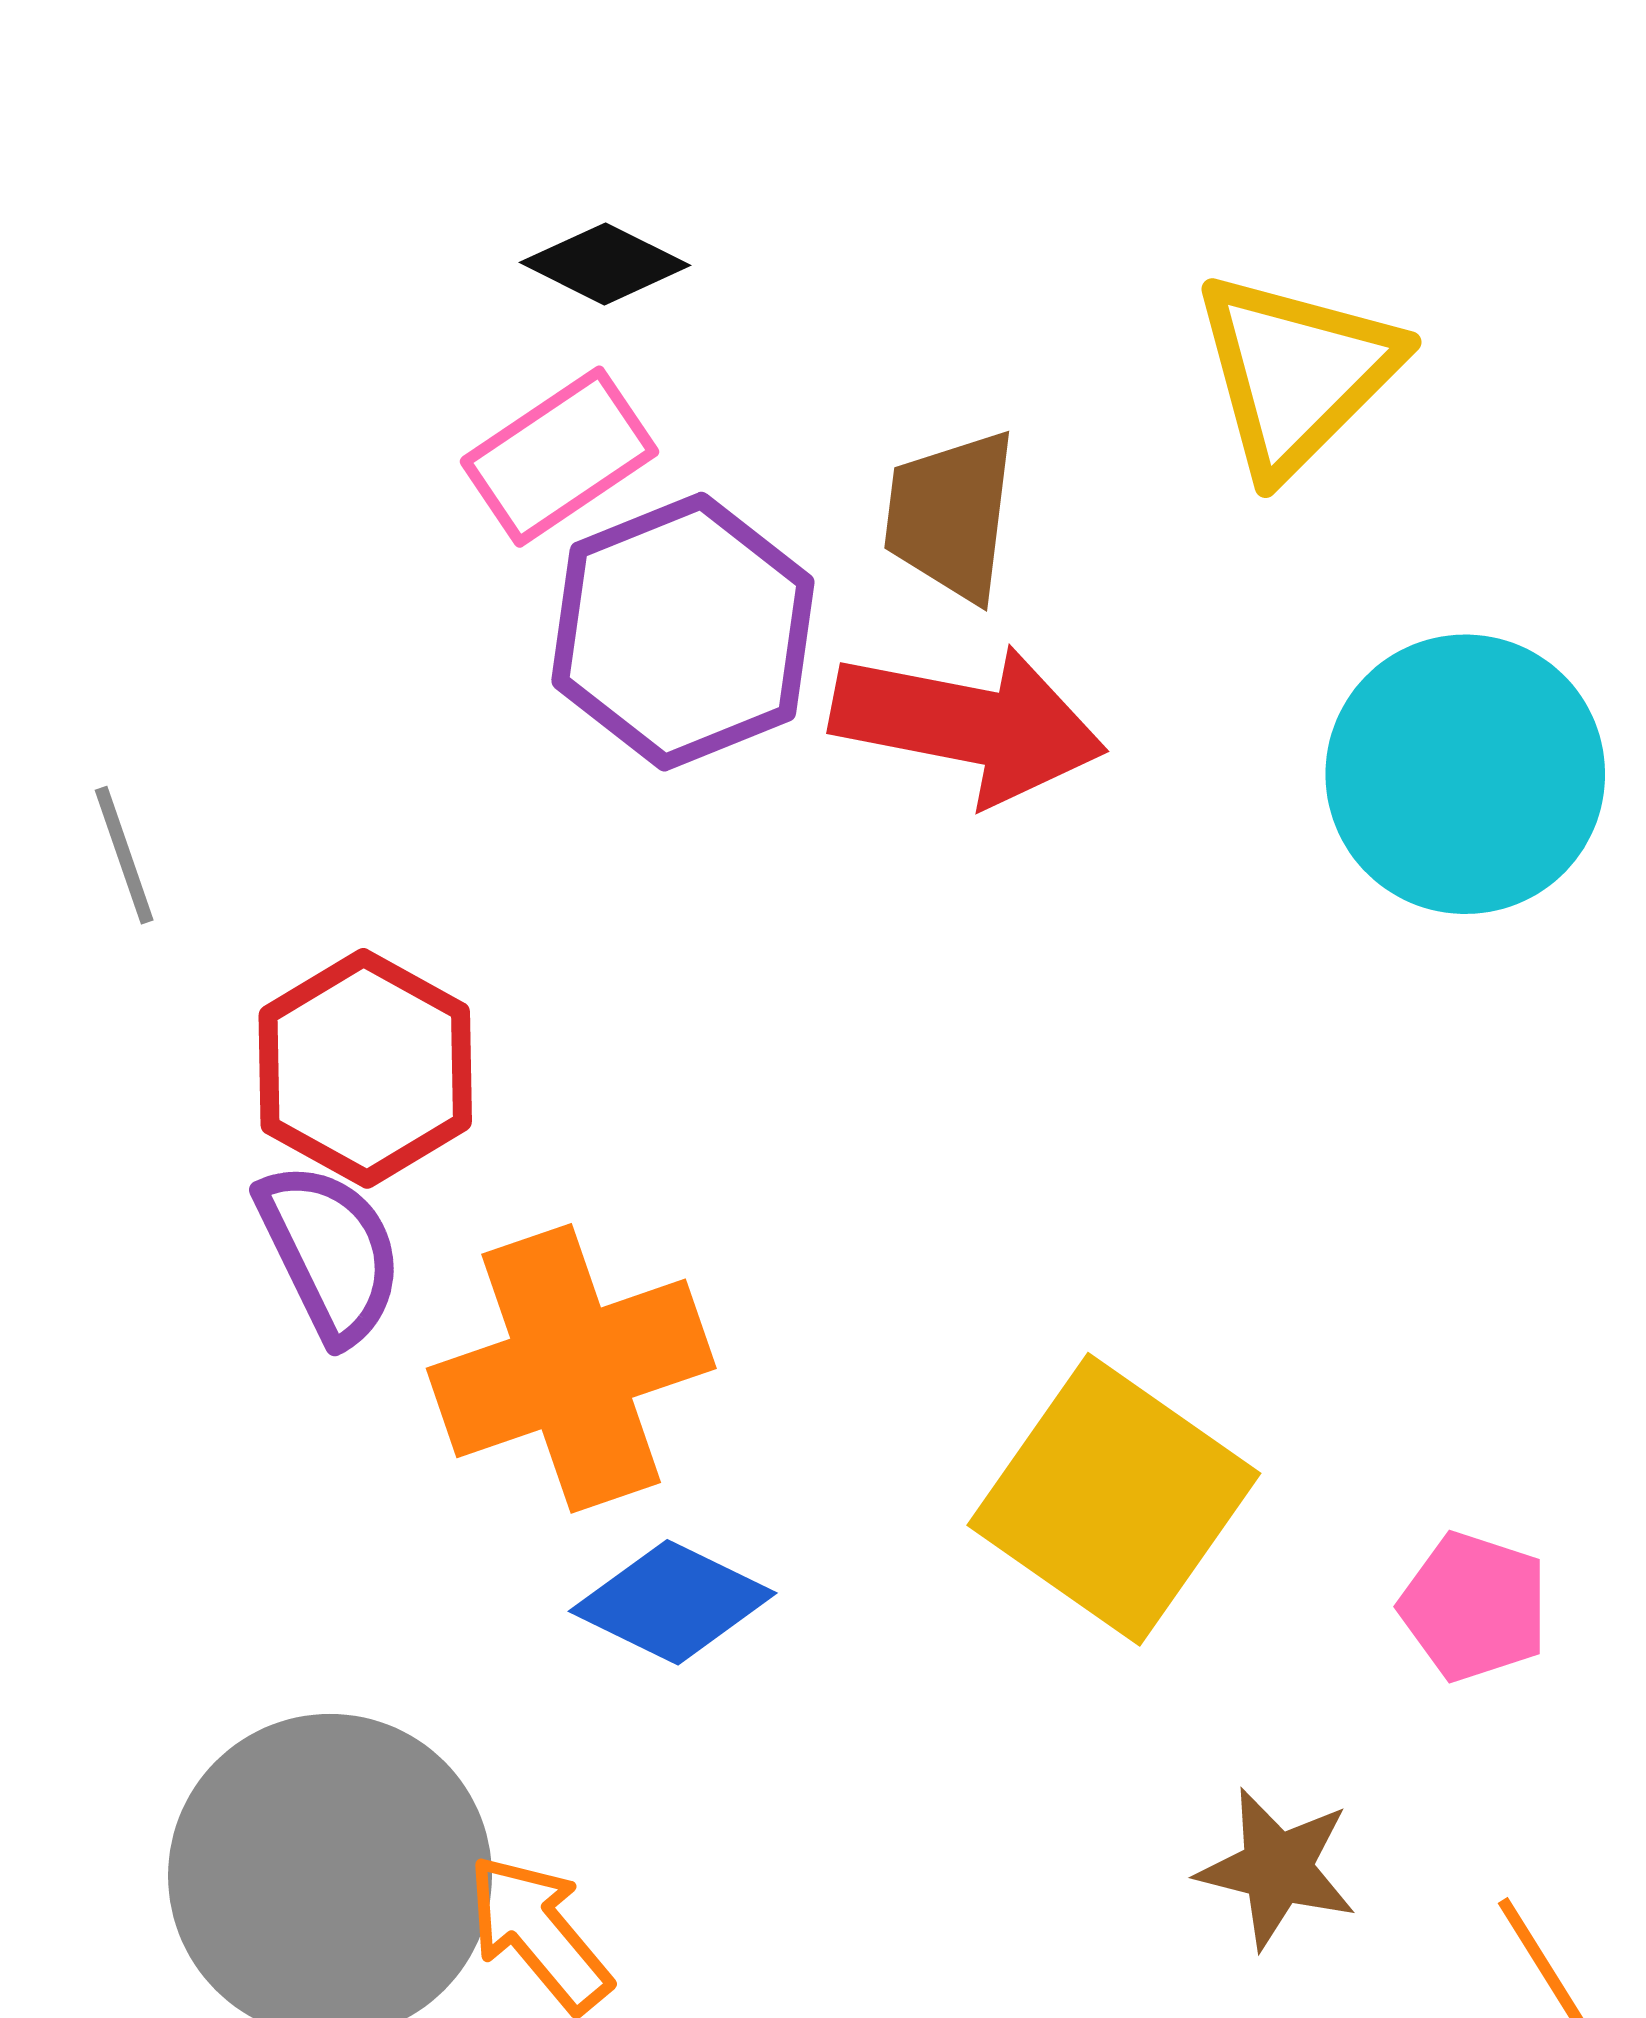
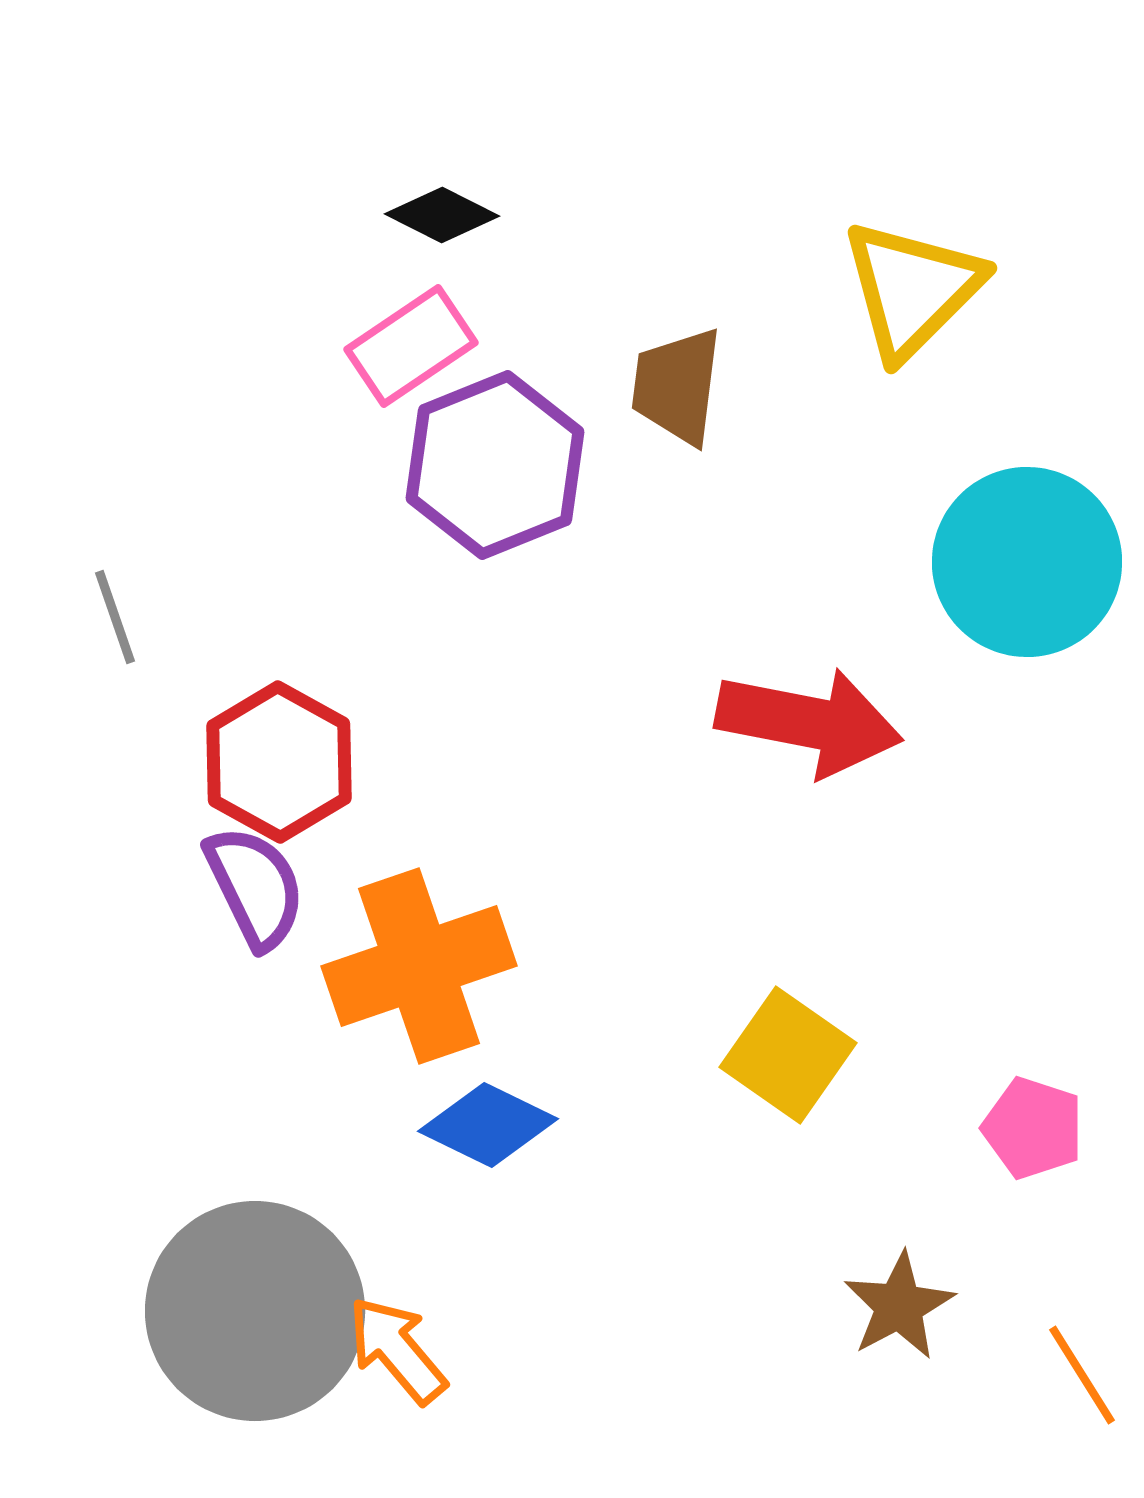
red arrow: (968, 724) -> (809, 722), moved
yellow square: (1114, 1499) -> (788, 1055), size x0.7
brown star: (1277, 1868) -> (899, 1306), turned 30

